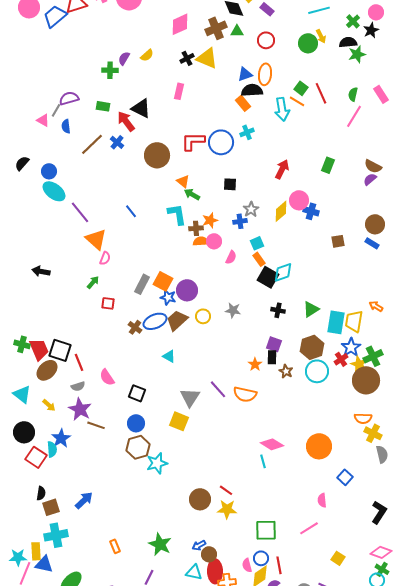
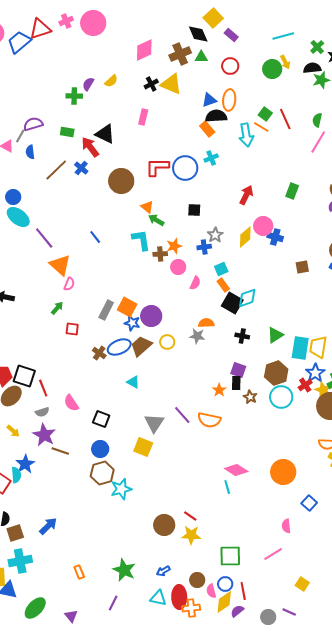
orange semicircle: (201, 241) -> (206, 323), moved
brown circle: (209, 554) -> (197, 580), moved

